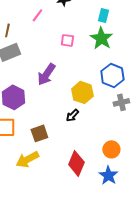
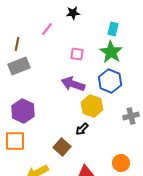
purple arrow: (46, 74) -> (73, 84), moved, turned 75
blue hexagon: (112, 75) -> (110, 81), moved
brown square: (39, 133) -> (62, 147), moved, turned -30

